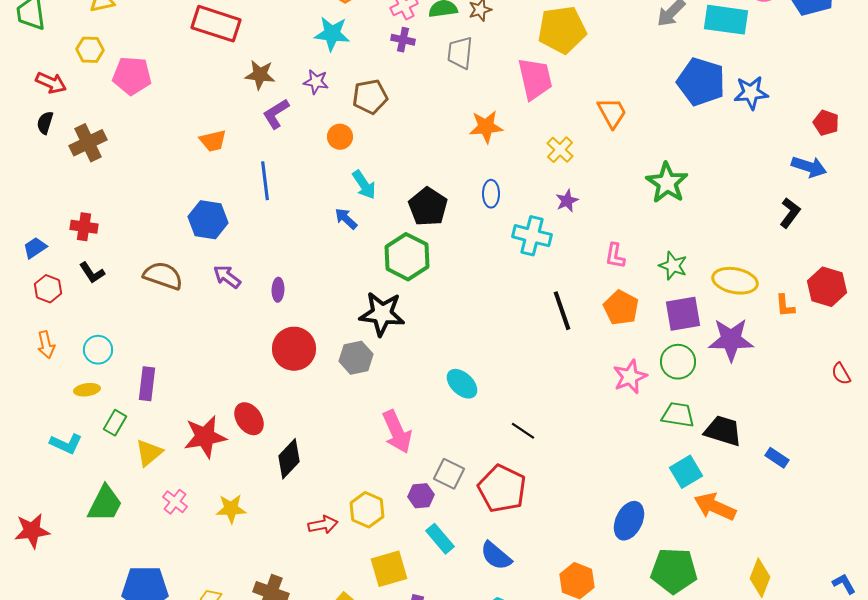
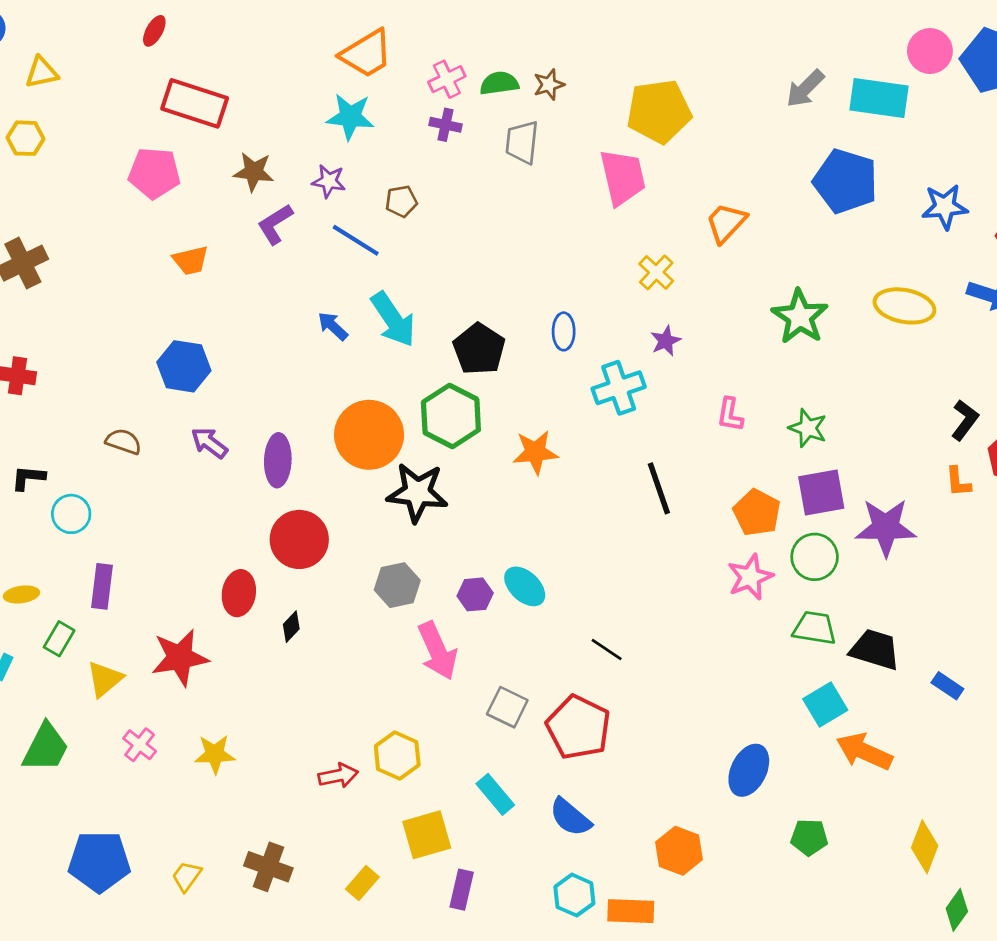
pink pentagon: (132, 76) -> (154, 173), moved
blue star: (751, 93) -> (945, 207), moved
brown pentagon: (370, 97) -> (401, 201), size x0.7
orange trapezoid: (612, 113) -> (726, 223), turned -108
orange star: (486, 127) -> (535, 452), moved
orange circle: (340, 137) -> (369, 435), moved, size x2.0
blue line: (265, 181) -> (356, 240), moved, turned -51
cyan arrow: (364, 185) -> (393, 319), size x1.4
black L-shape: (790, 213) -> (965, 420), moved
blue arrow: (346, 219) -> (333, 326), moved
cyan cross: (532, 236) -> (619, 388), turned -33
black L-shape: (92, 273) -> (28, 478), moved, turned 128
brown semicircle: (163, 276) -> (123, 441), size x0.7
yellow ellipse: (735, 281) -> (904, 306), moved
purple ellipse: (278, 290) -> (278, 460), size x1.6
orange pentagon: (621, 308) -> (757, 513), moved
cyan circle: (98, 350) -> (71, 514), moved
gray hexagon: (356, 358) -> (397, 585), moved
red ellipse: (249, 419) -> (239, 593), moved, turned 44
black diamond: (289, 459) -> (291, 627), moved, size x0.6
purple hexagon: (421, 496) -> (475, 594), moved
green pentagon: (674, 571) -> (809, 837), size x0.6

